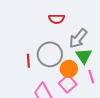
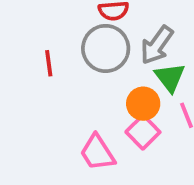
gray circle: (50, 54) -> (106, 48), moved
red line: (28, 61) -> (49, 63), moved

